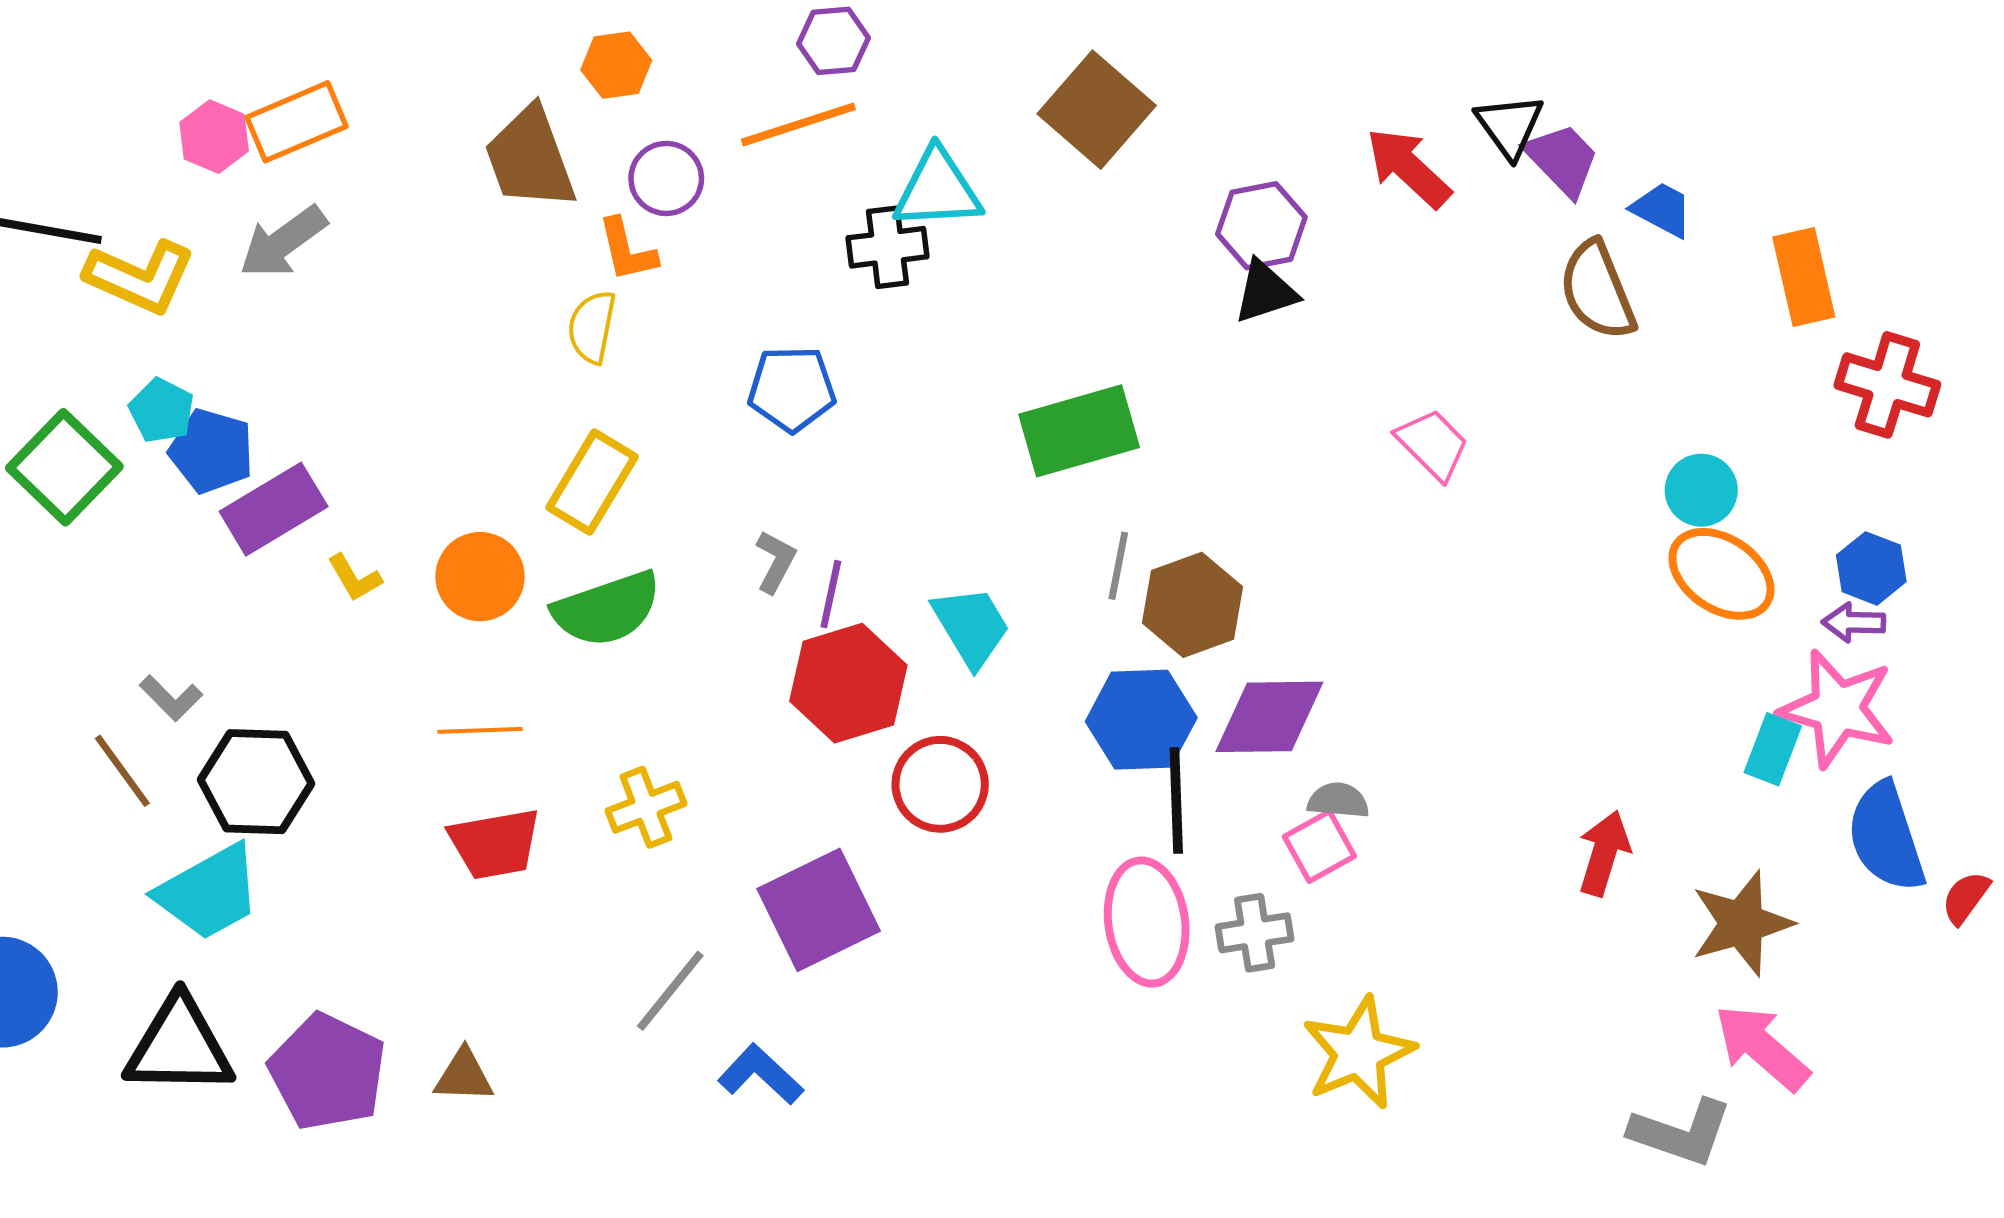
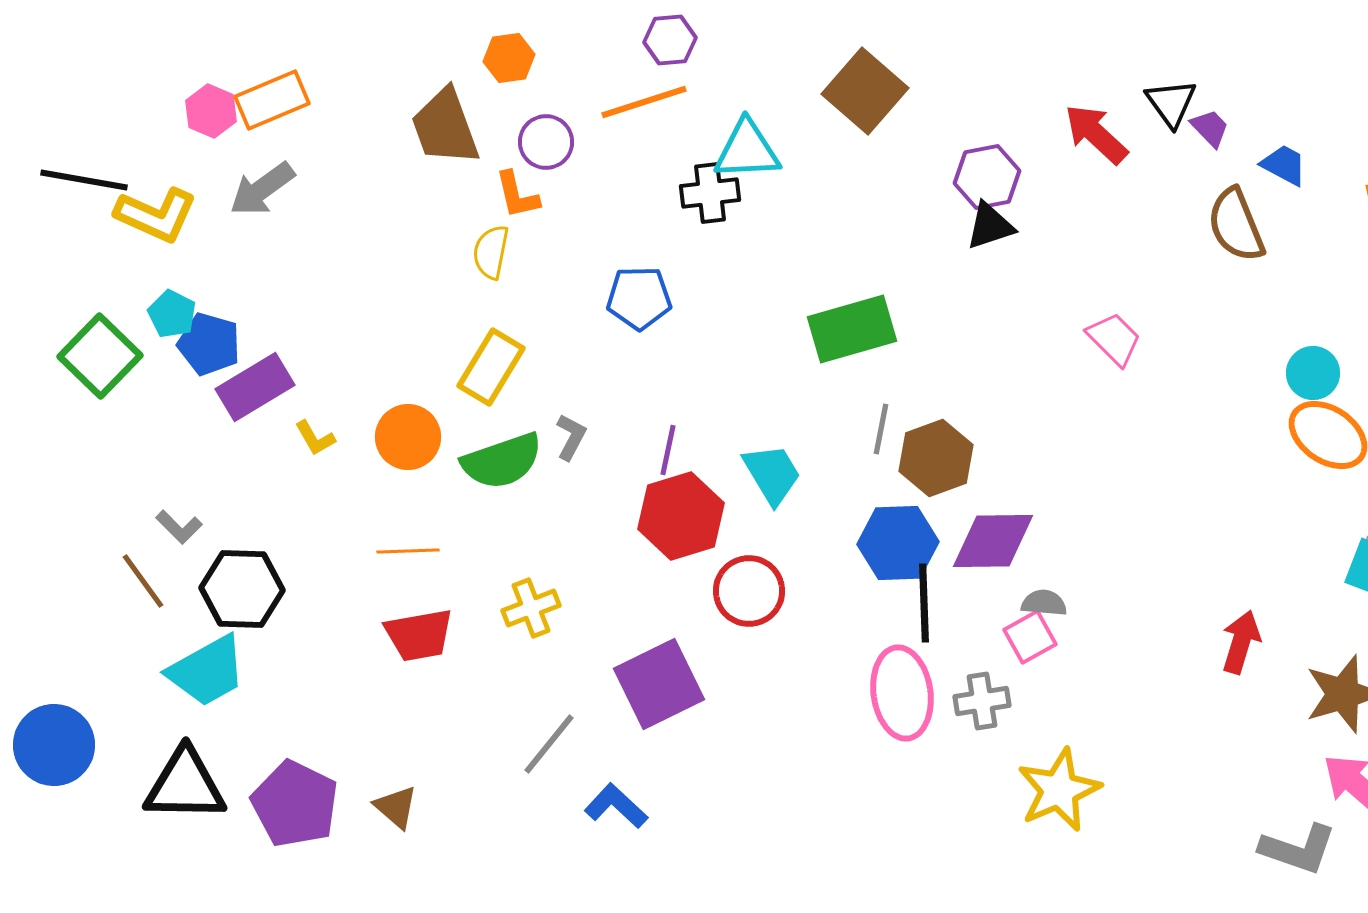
purple trapezoid: (1562, 160) -> (1210, 128), size x0.7
gray L-shape: (776, 562) -> (571, 437), moved
brown triangle: (464, 1076) -> (396, 807), turned 39

